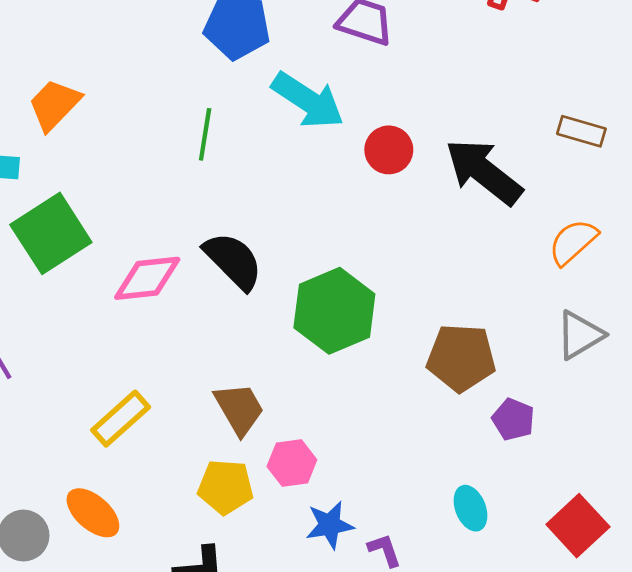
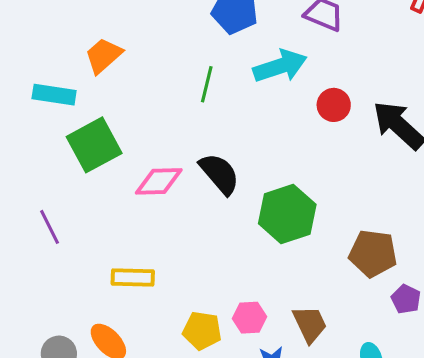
cyan arrow: (308, 100) -> (280, 66), turned -56
brown trapezoid: (239, 409) -> (310, 324), moved
yellow rectangle: (121, 419) -> (133, 277), turned 39

